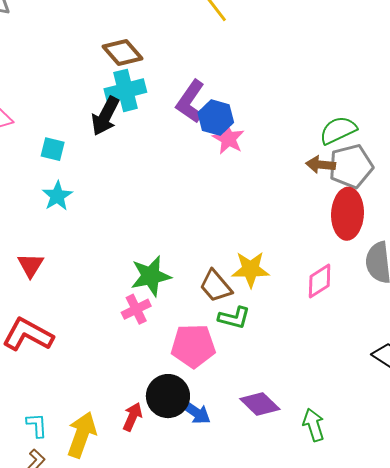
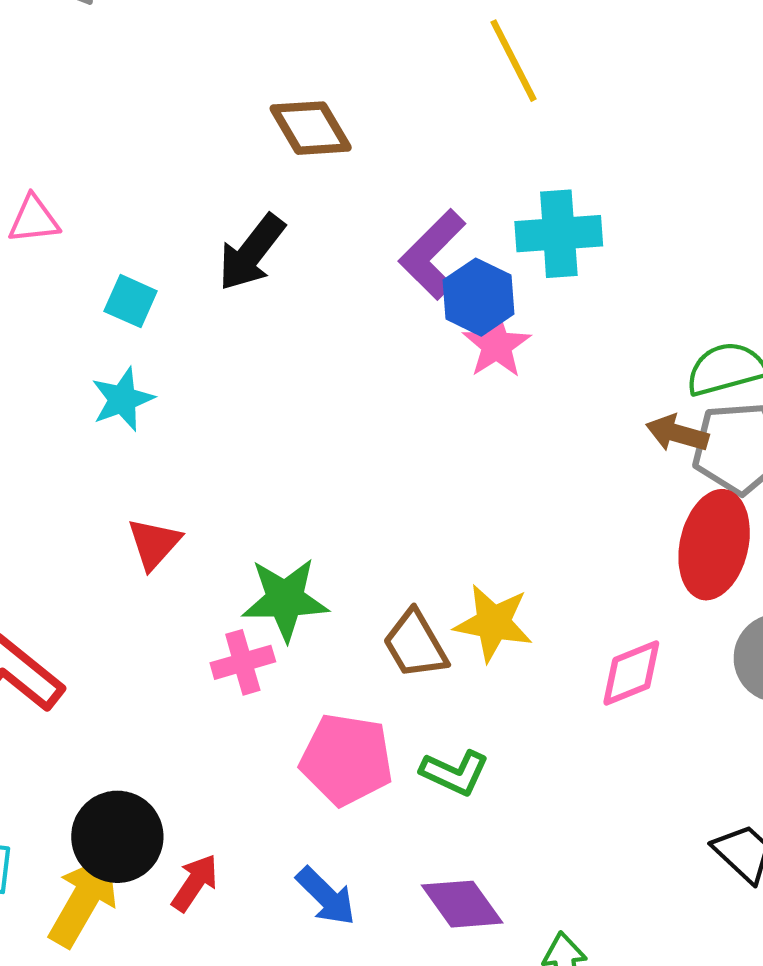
cyan cross: (125, 90) -> (559, 234), moved
red triangle: (31, 265) -> (154, 544), moved
green L-shape: (234, 318) -> (455, 773), moved
black circle: (168, 396) -> (117, 837), moved

